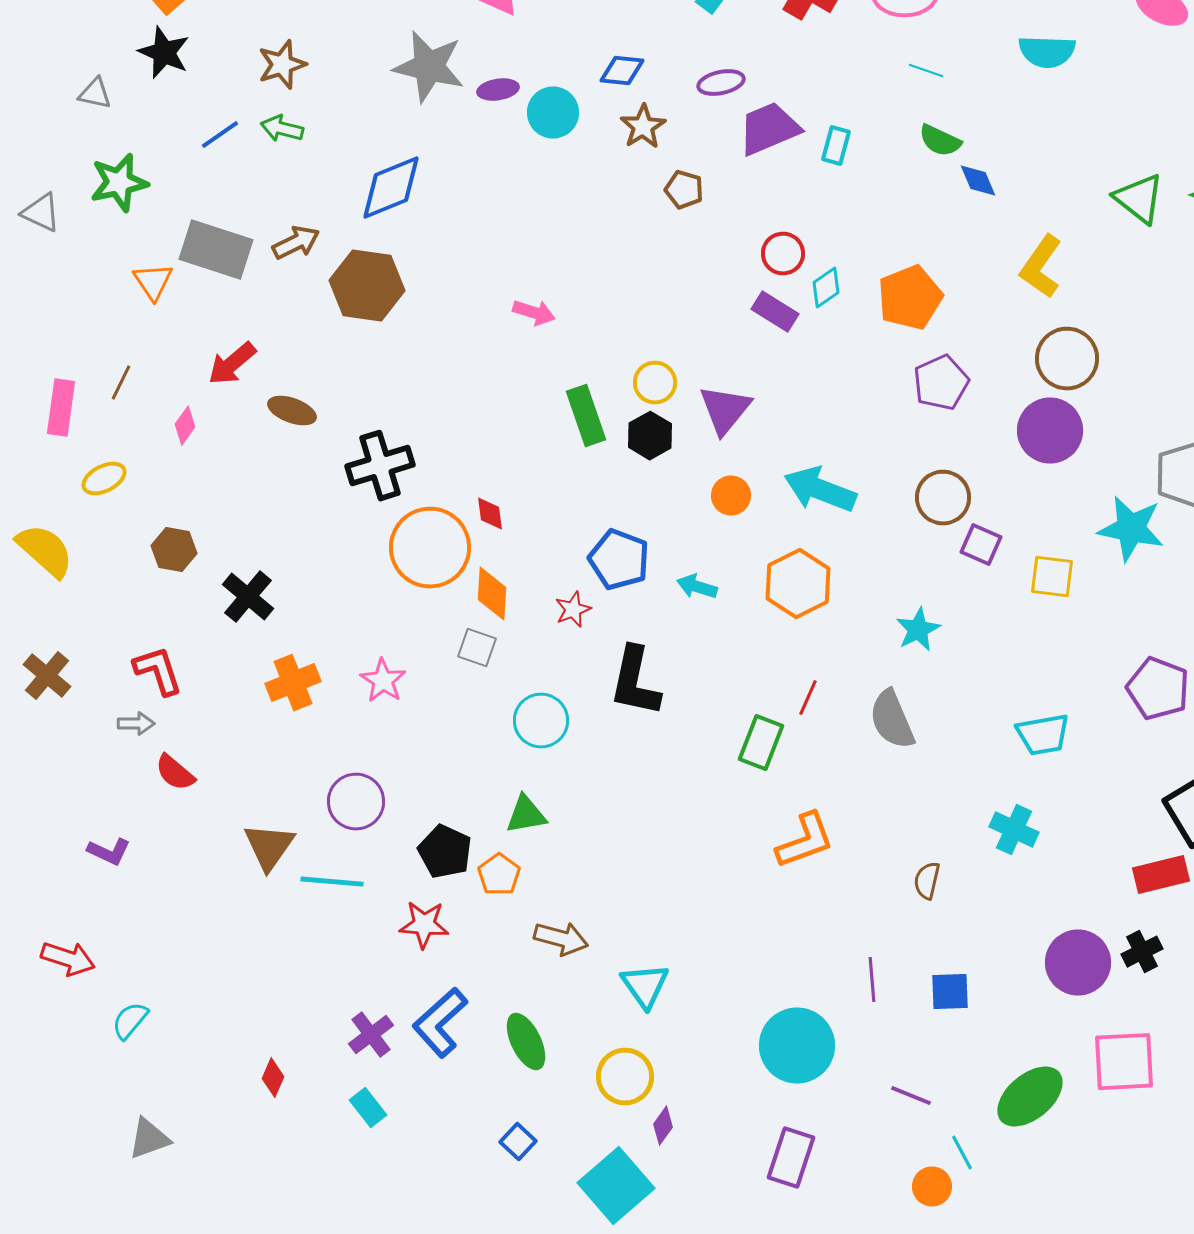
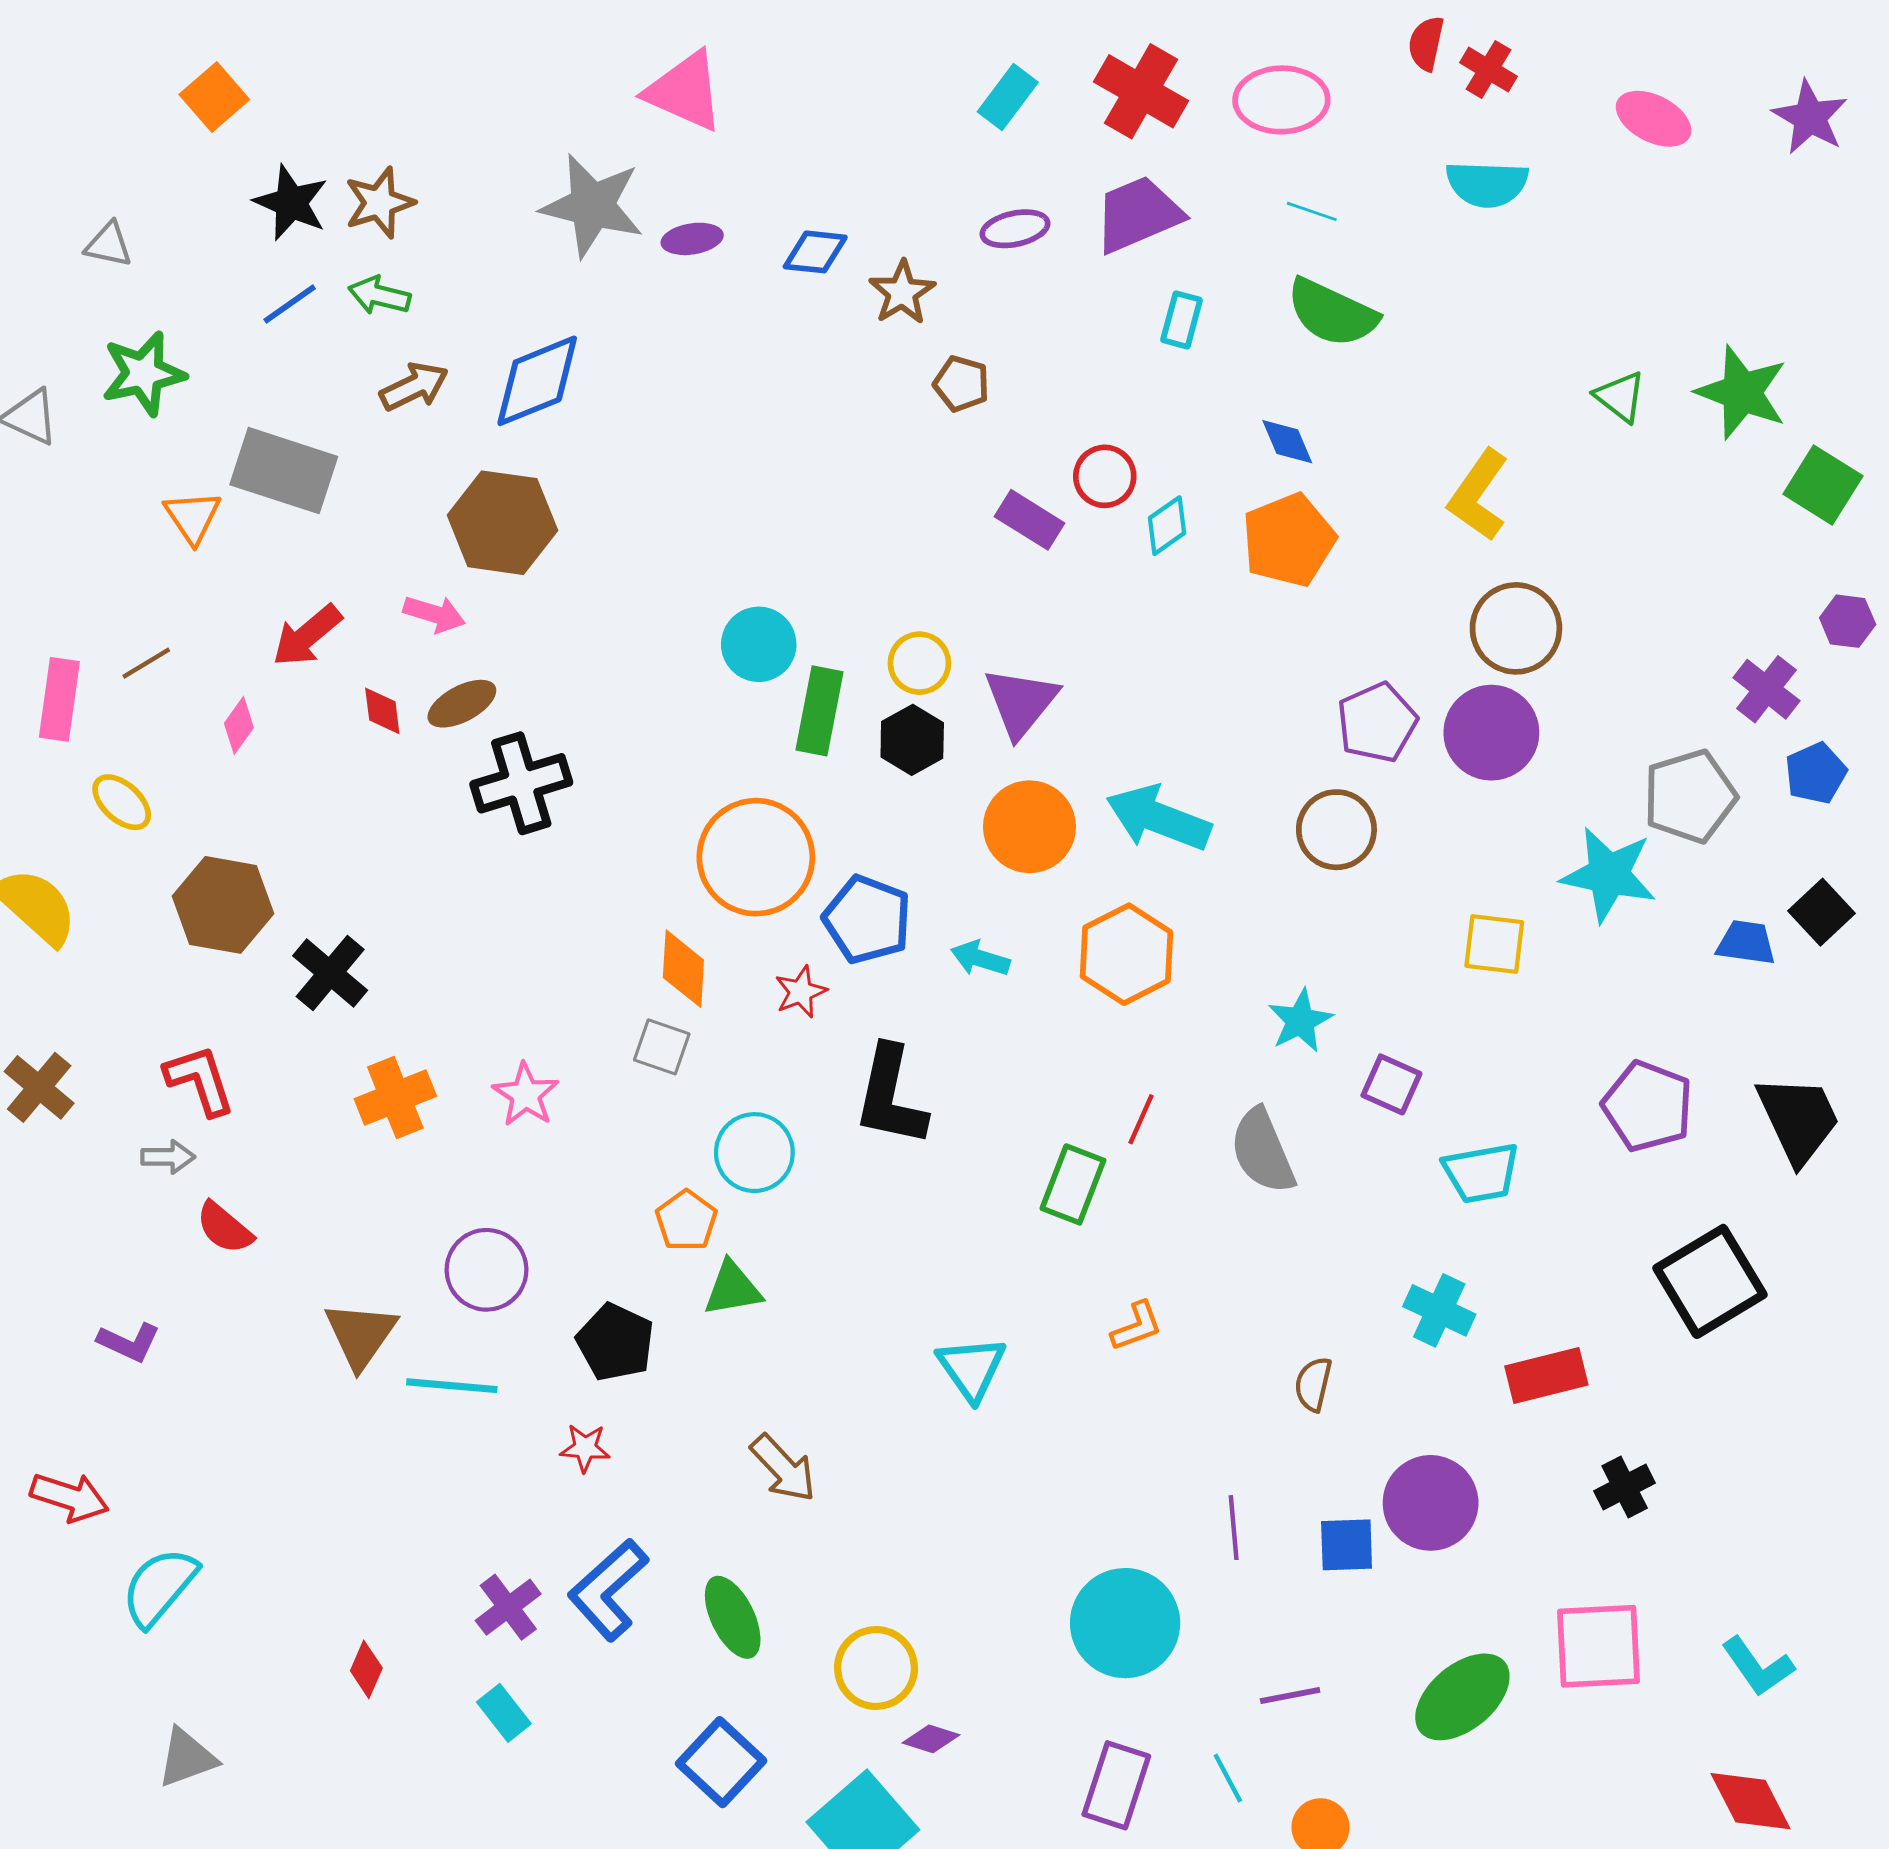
black star: (164, 53) -> (291, 203), moved
blue diamond: (622, 71) -> (815, 252), moved
cyan circle: (553, 113) -> (759, 644), moved
purple trapezoid: (769, 129) -> (1138, 214), moved
green semicircle: (940, 141) -> (1332, 313), size x1.5
blue diamond: (978, 181) -> (1287, 442), moved
green triangle: (1139, 199) -> (1620, 397), size x0.7
brown arrow: (296, 243) -> (414, 387), moved
purple rectangle: (775, 312) -> (1029, 520), moved
pink arrow: (534, 313) -> (434, 614), moved
brown line: (121, 383) -> (146, 663), turned 33
purple pentagon: (941, 383) -> (1377, 723), moved
brown ellipse: (292, 411) -> (462, 704), moved, turned -48
green rectangle: (586, 416) -> (820, 711), turned 30
yellow ellipse: (104, 479) -> (122, 802), turned 69
orange circle: (731, 496) -> (1029, 827), size x1.6
red diamond: (490, 514) -> (382, 711), moved
purple square: (981, 545) -> (1391, 1084), moved
orange circle: (430, 548) -> (756, 857), moved
brown hexagon: (174, 550) -> (223, 905), size x1.5
orange L-shape: (805, 841) -> (1137, 1326), size x0.6
orange pentagon: (499, 875) -> (686, 1221), moved
red rectangle: (1161, 875) -> (1546, 1376), moved
red star: (424, 925) -> (585, 1448), size x0.7
brown arrow: (561, 939) -> (783, 1468), turned 32
purple circle: (1078, 963) -> (1431, 1503), moved
cyan triangle: (645, 986) -> (972, 1368), moved
cyan semicircle: (130, 1021) -> (159, 1587), size x1.5
purple line: (911, 1096) -> (1290, 1695), turned -33
purple diamond: (663, 1126) -> (931, 1739), turned 72
blue square: (518, 1142) -> (721, 1762), size x1.6
cyan line: (962, 1153) -> (1228, 1778), moved

